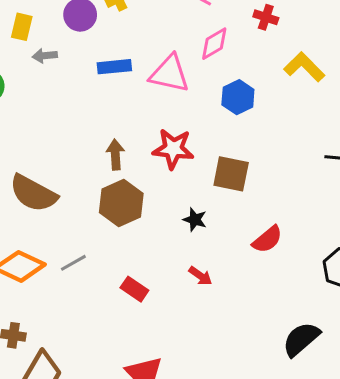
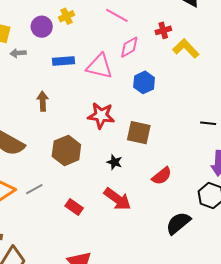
red cross: (266, 17) -> (163, 30), turned -35
yellow L-shape: (304, 67) -> (186, 49), moved
brown arrow: (115, 155) -> (43, 101), moved
red arrow: (200, 276) -> (117, 199), size x1.8
black semicircle: (301, 339) -> (178, 223), moved

